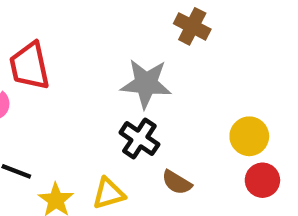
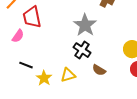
gray star: (146, 84) -> (85, 25), turned 30

